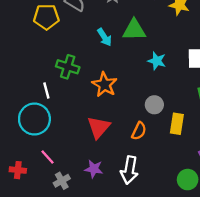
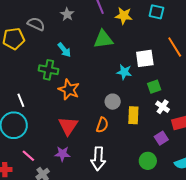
green triangle: (134, 30) -> (103, 39), moved
cyan star: (157, 61) -> (124, 72), moved
green cross: (68, 67) -> (48, 70), moved
purple star: (94, 169) -> (62, 154), moved

